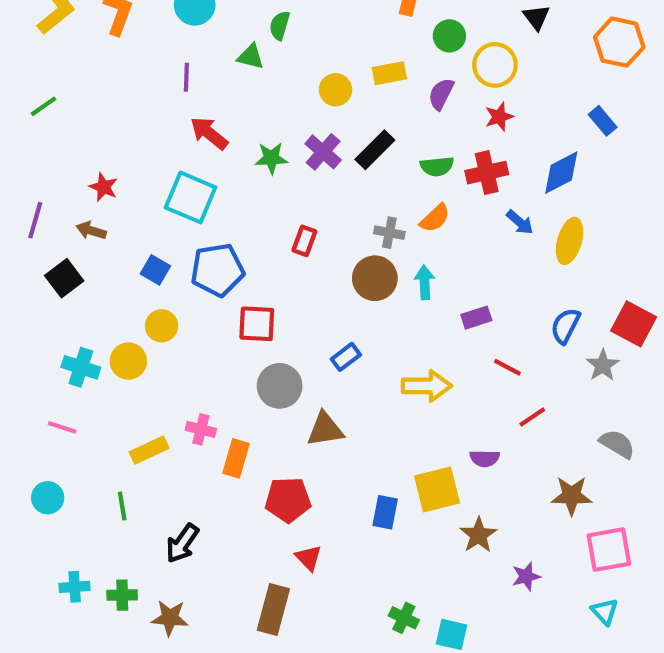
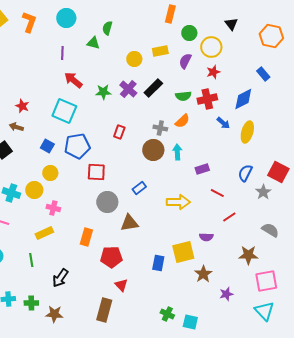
pink cross: (201, 429) -> (53, 208), moved
cyan triangle: (605, 612) -> (264, 311), size x1.5

